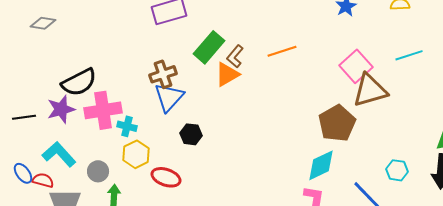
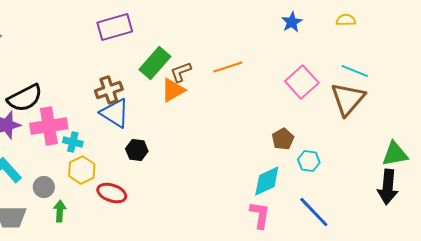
cyan line: (409, 55) -> (355, 71), turned 40
brown L-shape: (235, 56) -> (181, 72), turned 30
brown triangle: (370, 90) -> (348, 99), moved, turned -33
blue triangle: (169, 97) -> (115, 113), turned -40
brown pentagon: (337, 123) -> (283, 139), size x0.6
cyan hexagon: (397, 170) -> (309, 161), moved

